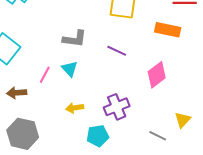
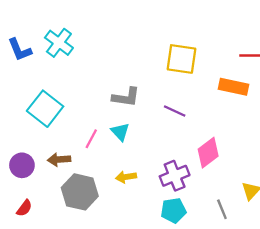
pink diamond: (157, 75) -> (208, 153), moved
gray hexagon: (23, 134) -> (80, 192), moved
cyan pentagon: (98, 136) -> (173, 210), moved
gray line: (158, 136) -> (222, 209), turned 42

